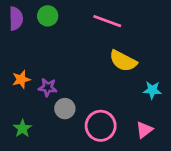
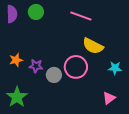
gray circle: (65, 109) -> (54, 75), moved
pink circle: (101, 126) -> (76, 67), moved
green star: (23, 128) -> (17, 97), size x1.5

